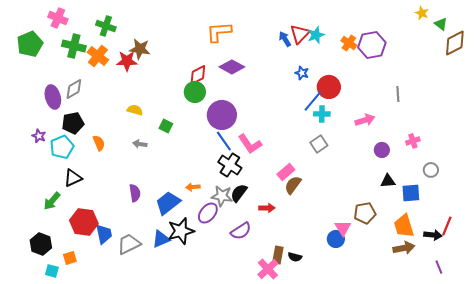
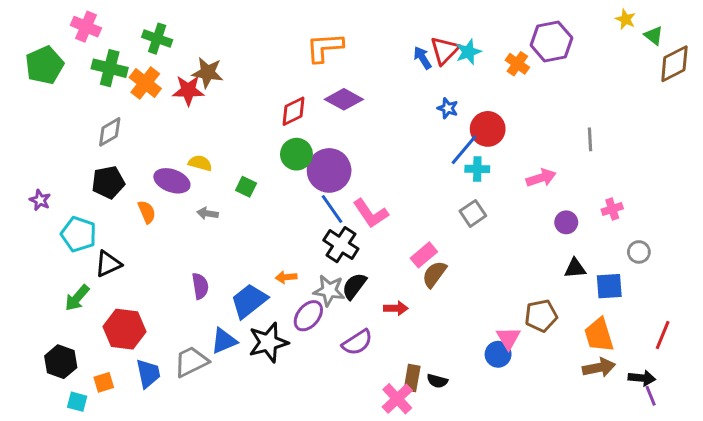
purple hexagon: (372, 45) -> (551, 42), moved
green circle: (195, 92) -> (296, 154), moved
purple ellipse: (53, 97) -> (172, 181), moved, turned -55
purple star: (39, 136) -> (40, 200), moved
cyan pentagon: (62, 147) -> (79, 234), moved, turned -30
blue trapezoid: (104, 234) -> (148, 374), moved
black arrow: (433, 235) -> (642, 378), moved
blue triangle: (161, 239) -> (224, 341), moved

